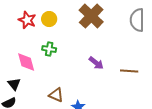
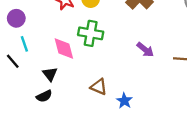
green cross: (49, 49) -> (91, 33), size x1.5

